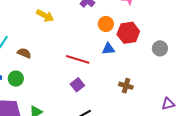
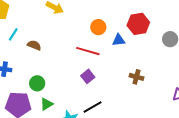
orange circle: (106, 24) -> (98, 27), moved
green circle: (16, 79) -> (37, 83), moved

